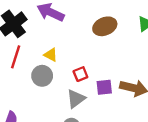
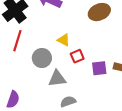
yellow triangle: (51, 55) -> (64, 40), moved
gray triangle: (76, 99) -> (57, 78), moved, turned 30

